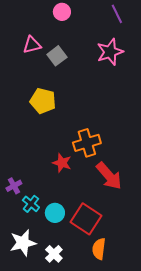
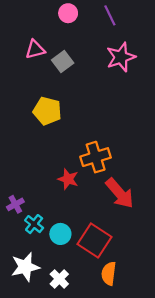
purple line: (117, 14) -> (110, 15), moved

